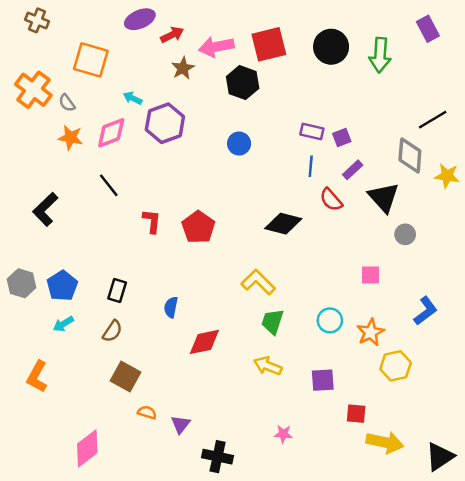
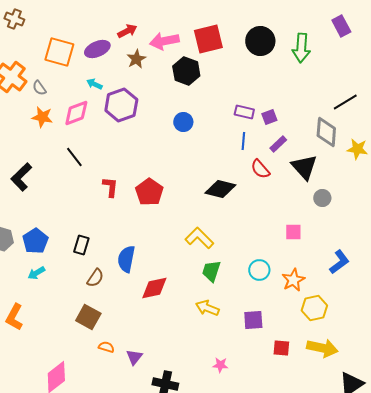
purple ellipse: (140, 19) -> (97, 49), moved
blue semicircle: (171, 307) -> (126, 259), size x1.5
brown semicircle: (112, 331) -> (95, 278), moved
yellow arrow: (385, 442) -> (322, 348), moved

